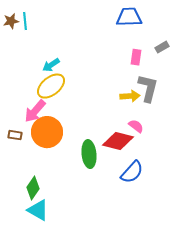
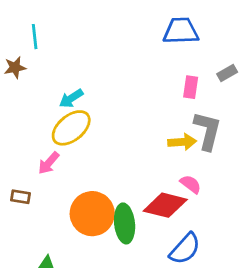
brown star: (11, 21) -> (15, 67), moved
pink arrow: (35, 111) -> (49, 163), size x0.7
orange circle: (47, 132) -> (92, 214), moved

